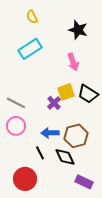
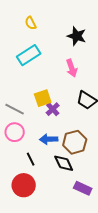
yellow square: (66, 92) -> (43, 98), moved
black line: (40, 153) -> (31, 159), moved

